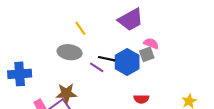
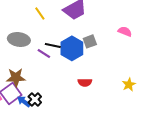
yellow line: (80, 28) -> (40, 13), moved
pink semicircle: (151, 43) -> (125, 31), moved

